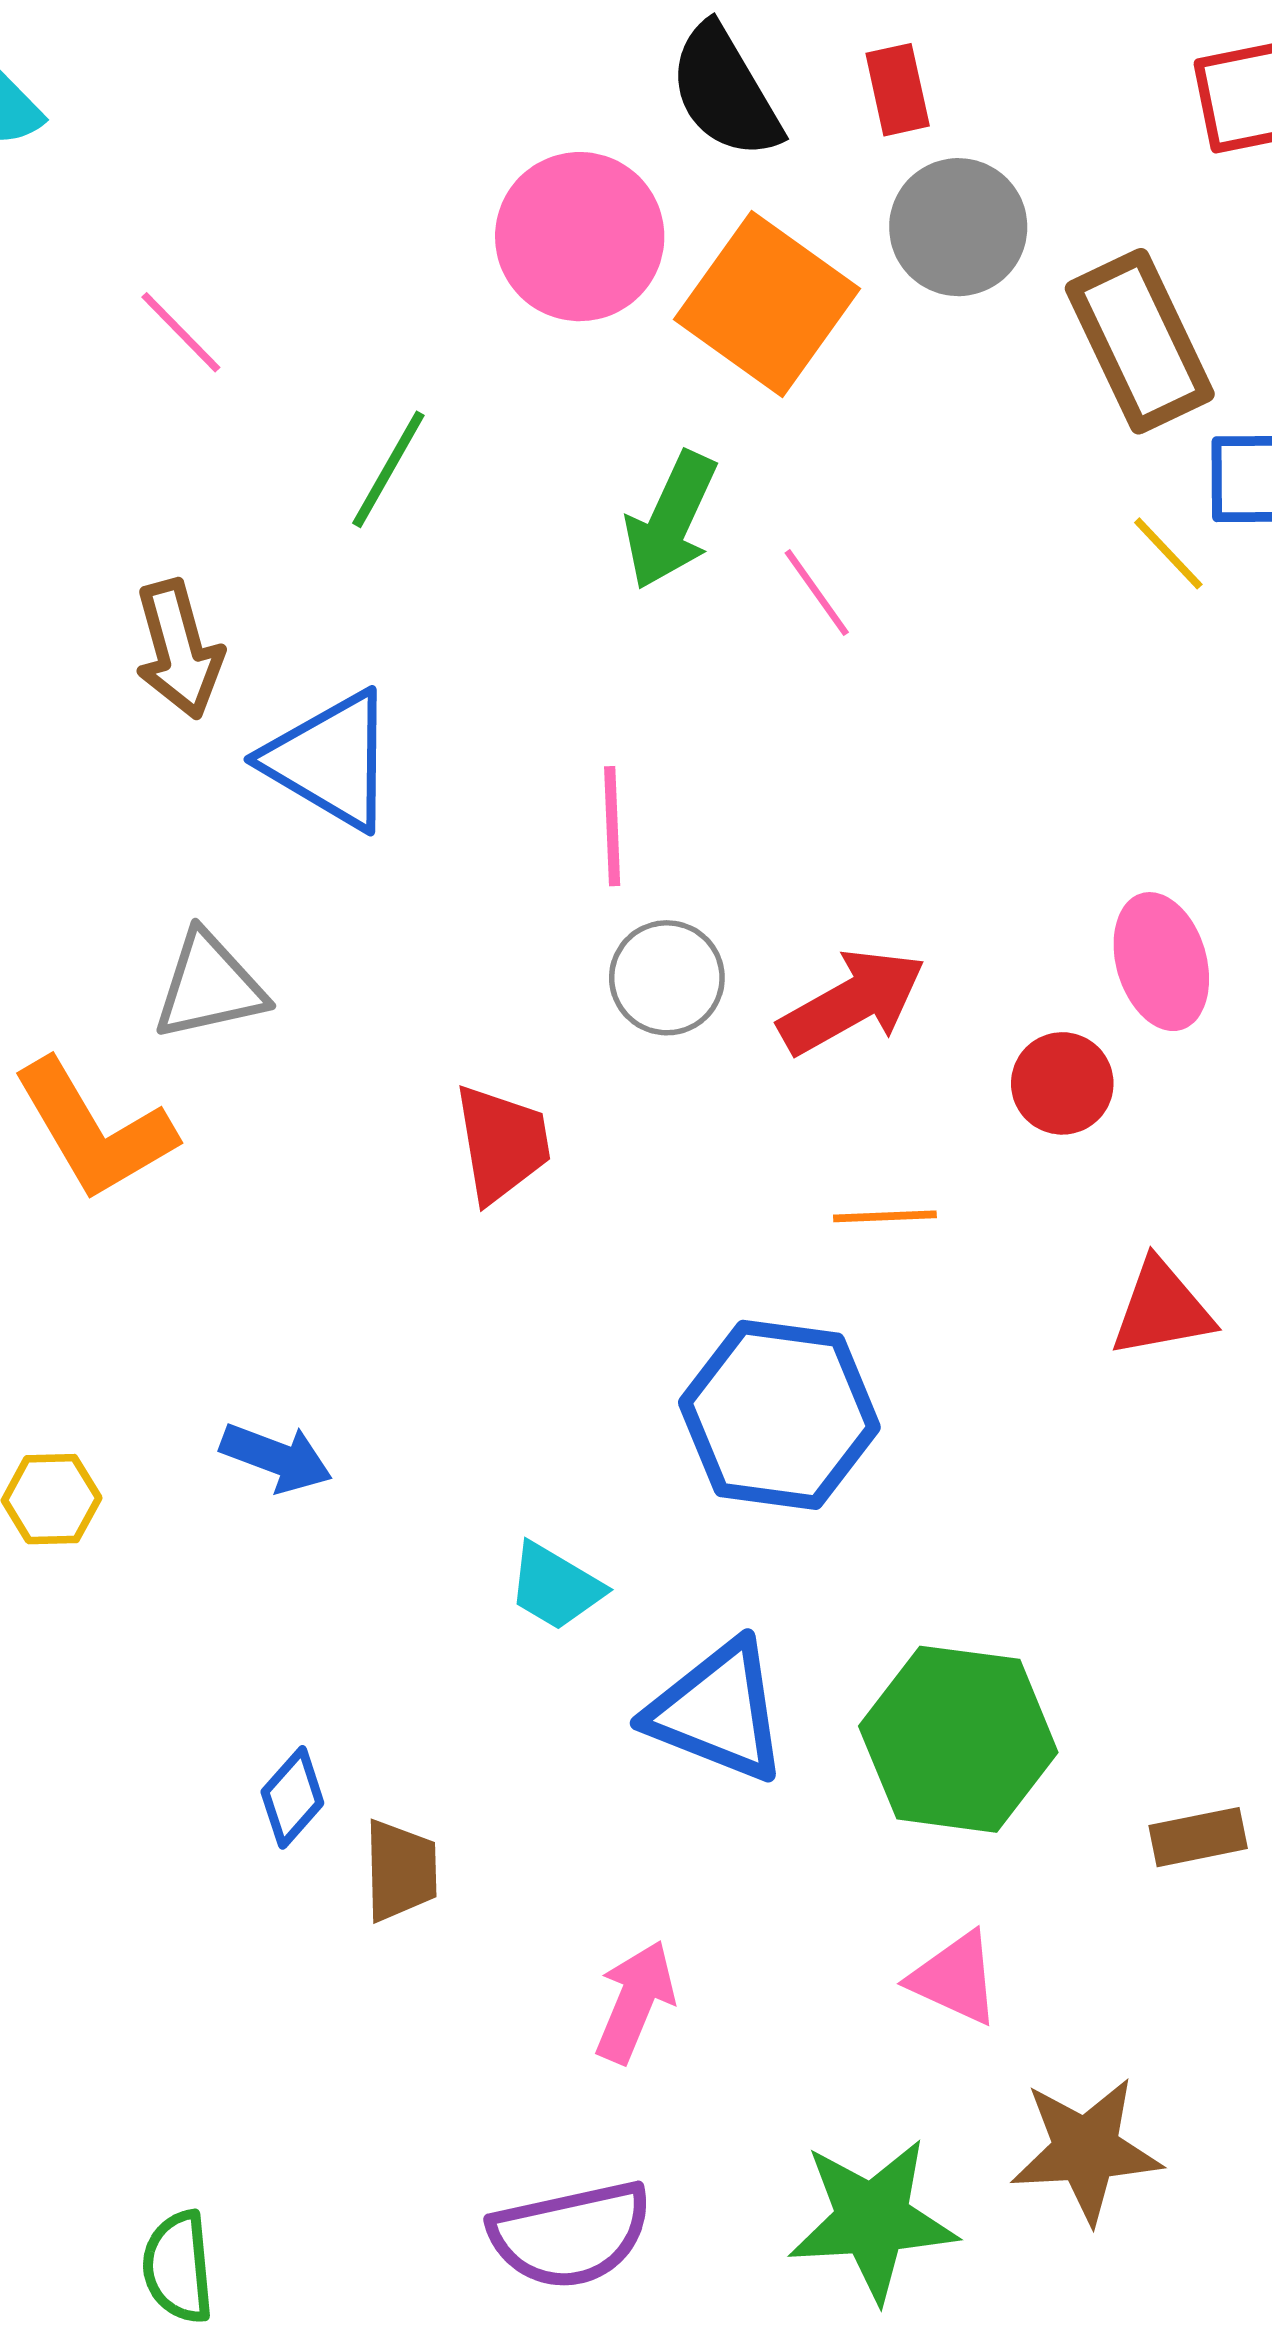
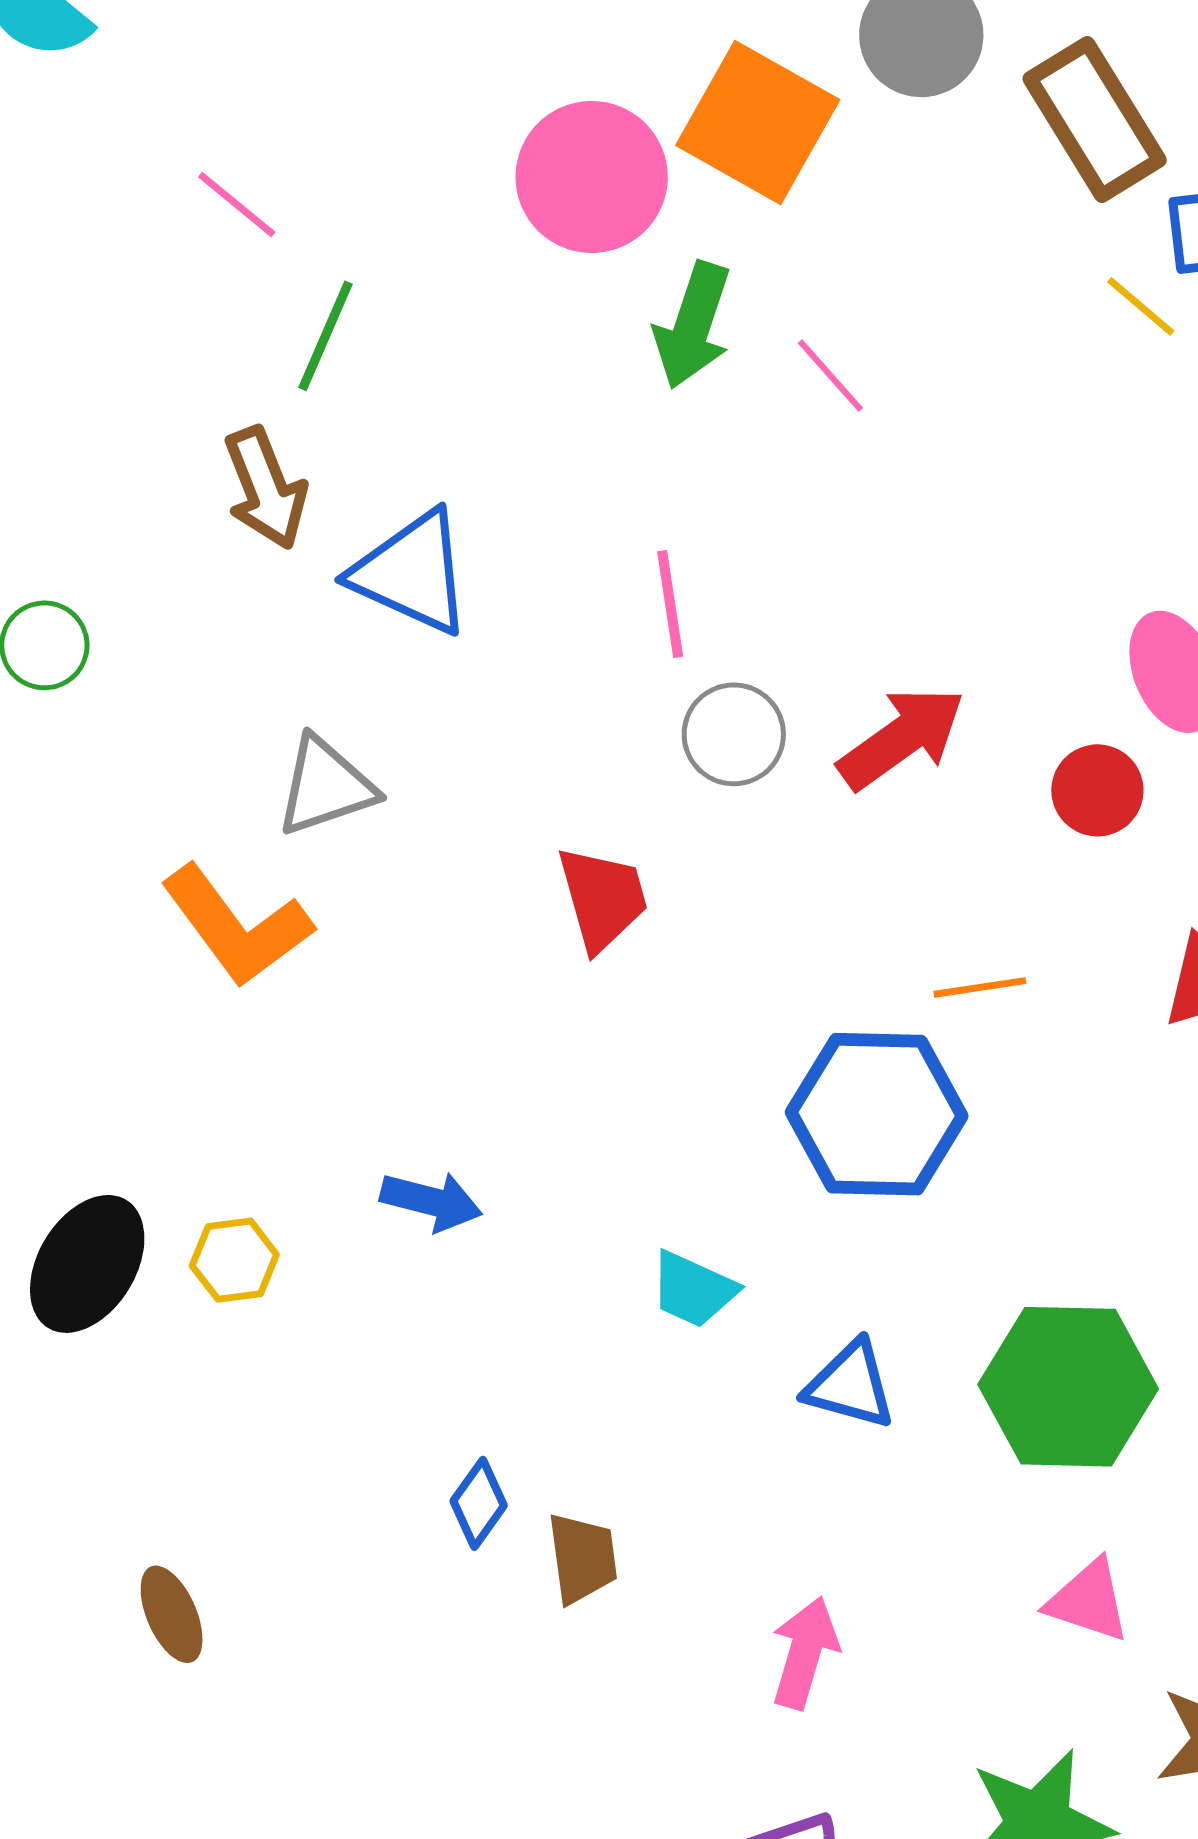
pink circle: (580, 237) -> (592, 177), moved
green line: (388, 469) -> (326, 336), moved
orange line: (885, 1216) -> (980, 987), moved
blue triangle: (718, 1711) -> (850, 1385), size x0.7

